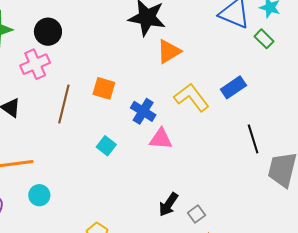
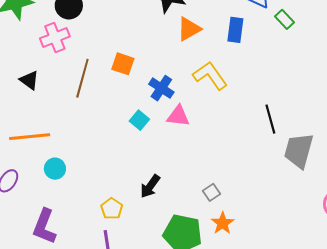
blue rectangle: (233, 87) -> (235, 30), moved, turned -50
cyan square: (106, 146) -> (139, 120), moved
black arrow: (168, 204) -> (150, 186), moved

